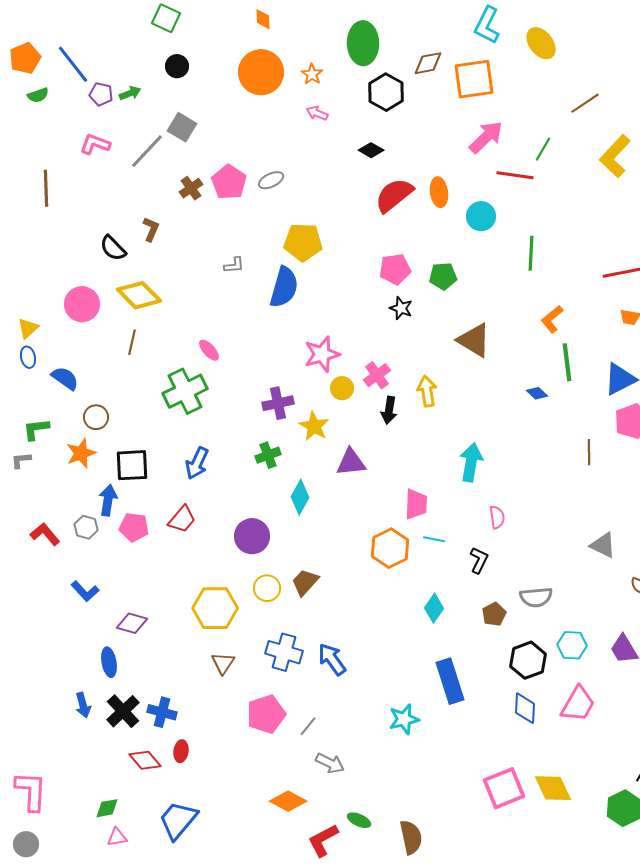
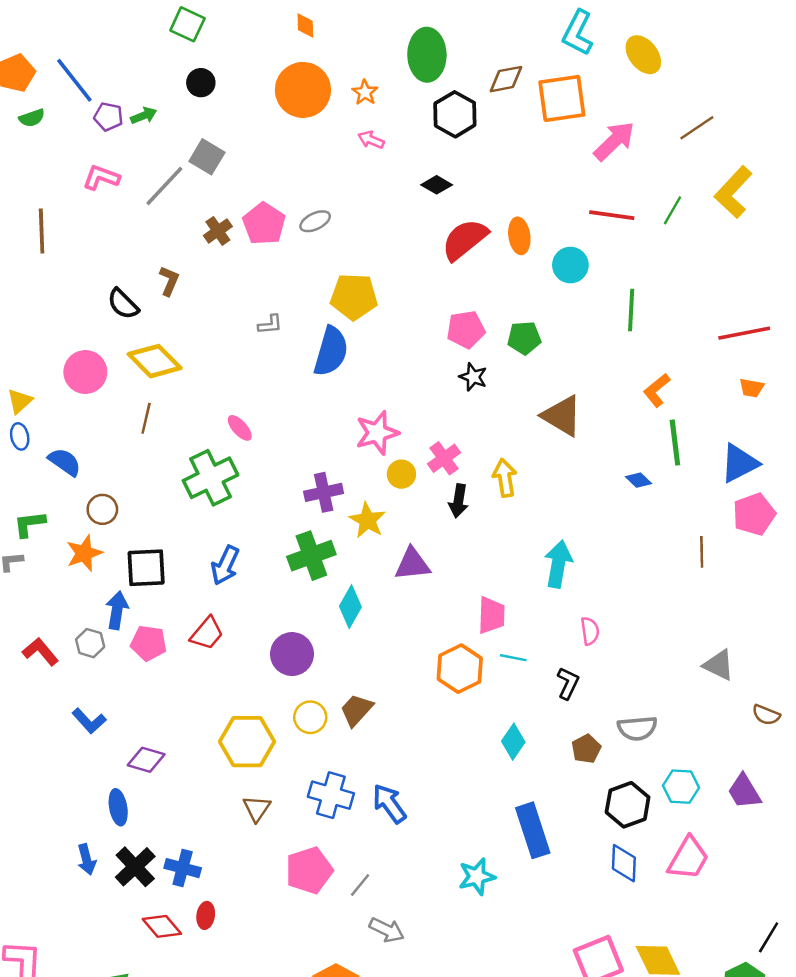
pink arrow: (486, 137) -> (614, 141), moved
green line: (543, 149) -> (673, 210), moved
green cross: (268, 455) -> (311, 556), size x1.5

